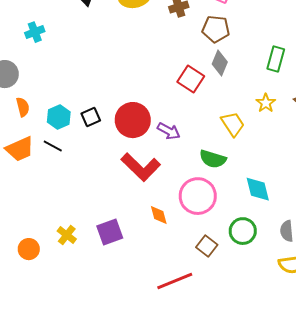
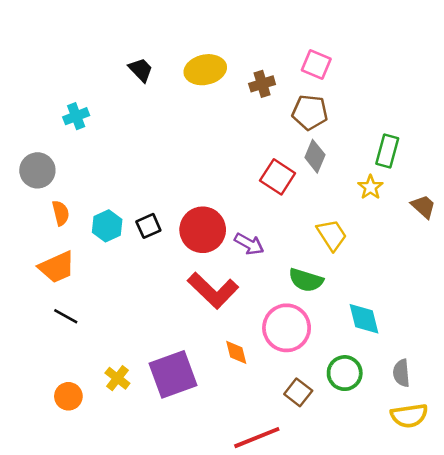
yellow star: (266, 103) -> (370, 187), moved
black line: (53, 146) -> (66, 316), moved
purple square: (110, 232) -> (173, 374), size x1.4

